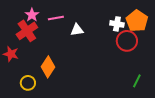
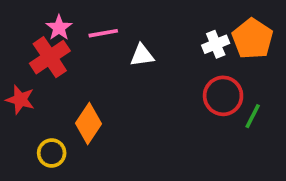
white cross: (117, 24) -> (216, 44), turned -32
red circle: (127, 41) -> (223, 96), moved
green line: (137, 81) -> (253, 116), moved

